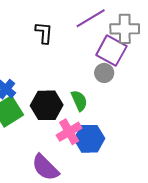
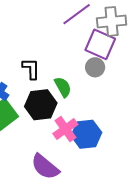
black L-shape: (44, 33) -> (31, 69), moved
green semicircle: (79, 101) -> (63, 87), moved

